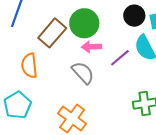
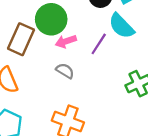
gray semicircle: (83, 73) -> (65, 71), size x0.7

